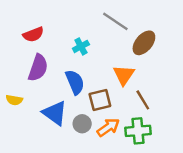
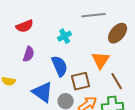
gray line: (115, 21) -> (94, 15), turned -40
purple semicircle: (38, 68) -> (29, 54), size x0.7

